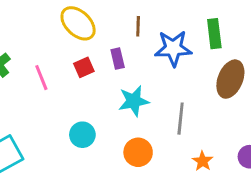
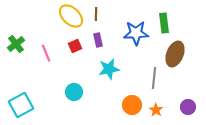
brown line: (138, 26) -> (96, 14), moved
gray line: (181, 119) -> (154, 78), moved
orange circle: (138, 152) -> (132, 105), moved

